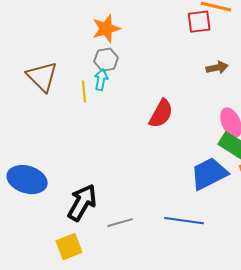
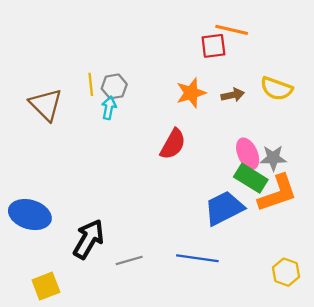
orange star: (106, 29) -> (191, 93), moved
yellow line: (84, 92) -> (91, 84), moved
yellow square: (69, 247) -> (46, 286), moved

